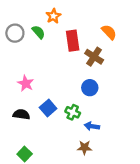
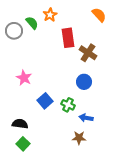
green semicircle: (38, 32) -> (32, 23), moved
orange semicircle: (109, 32) -> (99, 15), moved
black semicircle: (21, 114) -> (20, 124), moved

